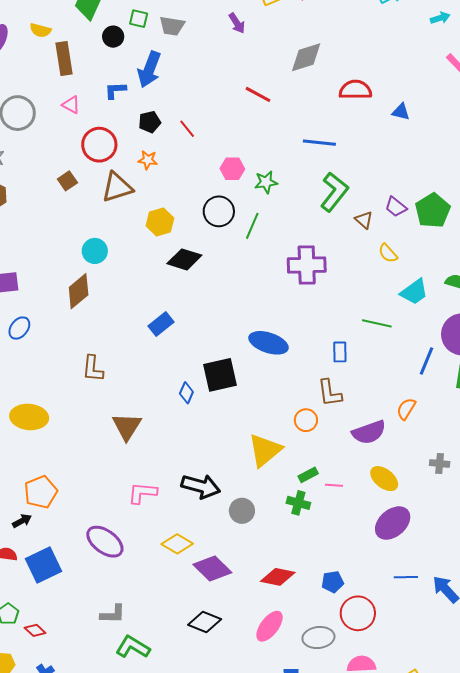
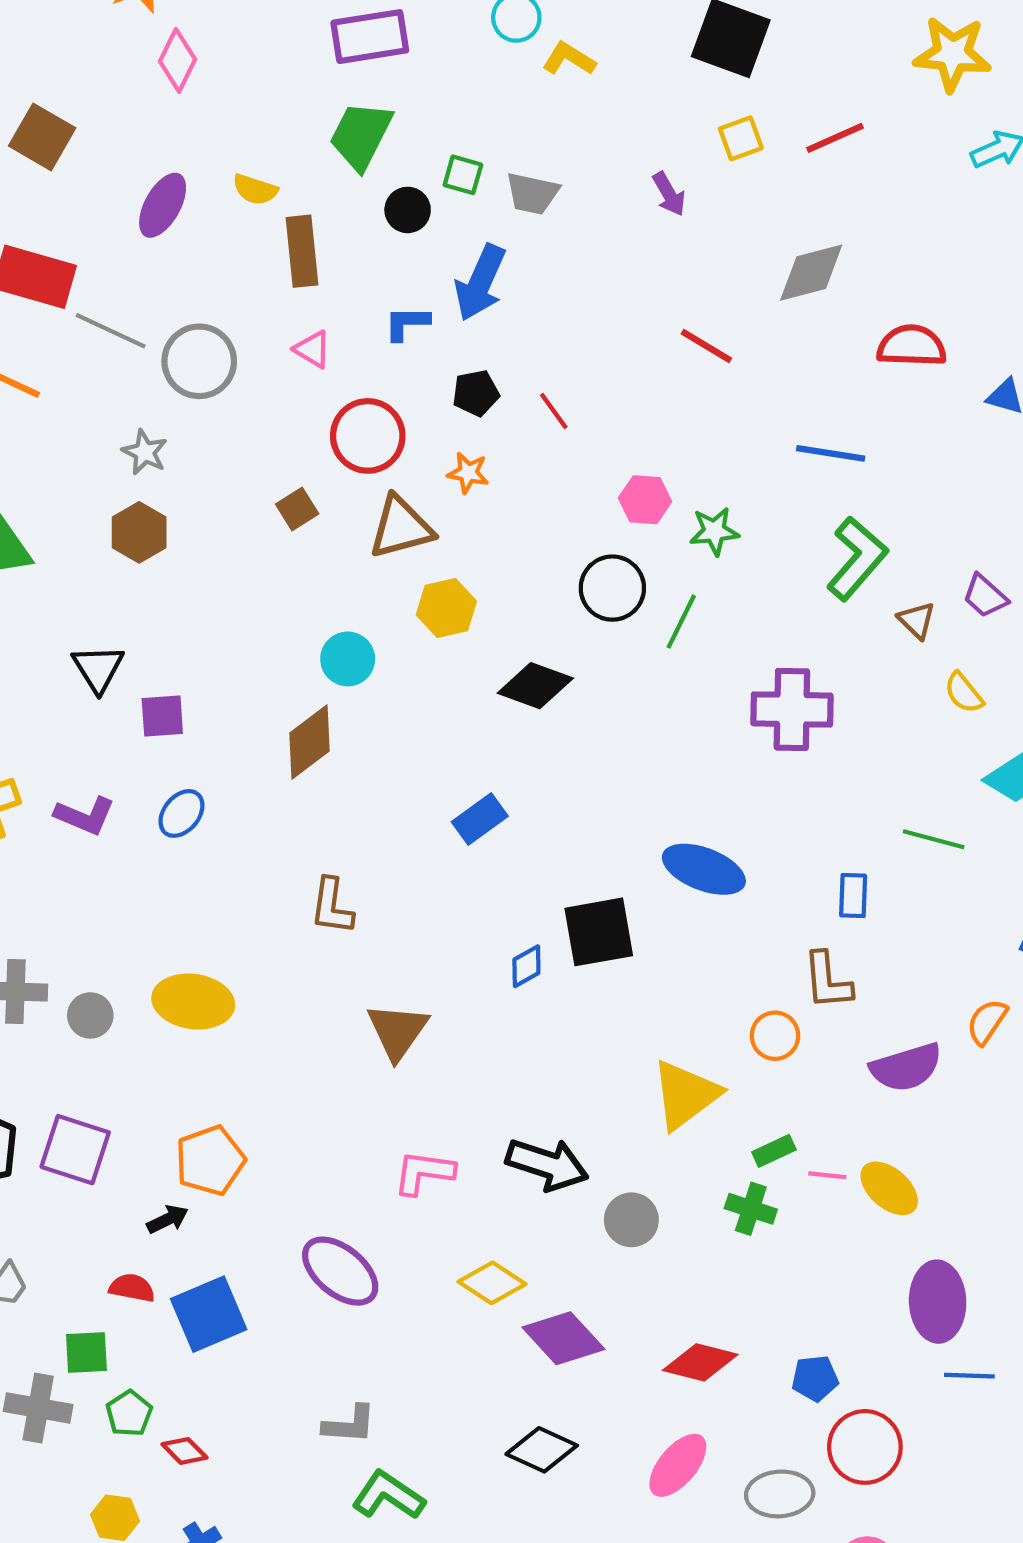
yellow hexagon: (160, 222) -> (446, 608), moved
blue diamond: (186, 393) -> (526, 966), turned 35
yellow ellipse: (384, 479) -> (889, 1188), moved
purple ellipse: (393, 523) -> (938, 1302), moved, turned -54

